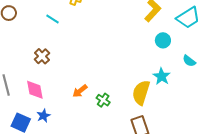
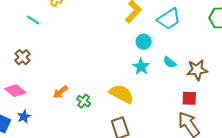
cyan star: (162, 76) -> (141, 67), moved
pink diamond: (35, 90) -> (15, 91), turned -40
yellow semicircle: (141, 93) -> (121, 94), turned 100

